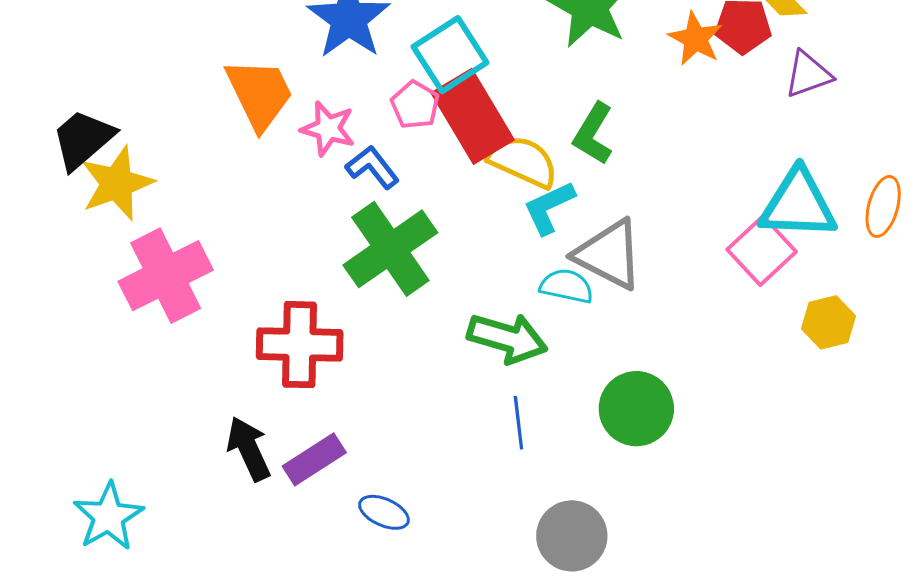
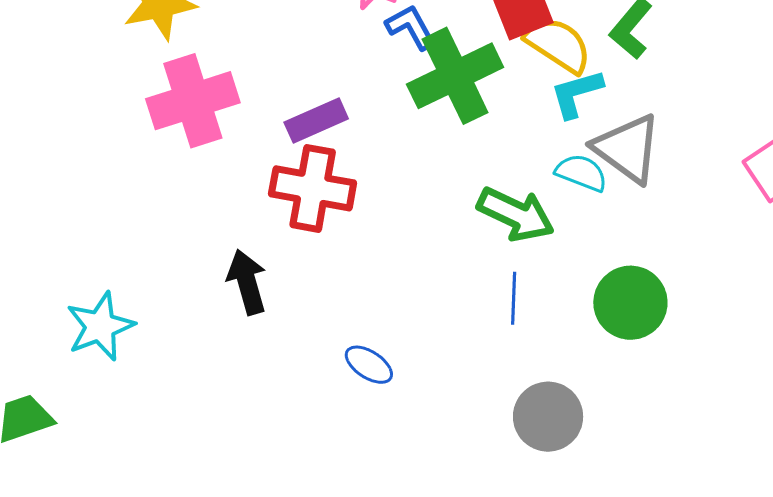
green cross: (390, 249) -> (455, 76), moved
purple rectangle: (314, 459) -> (316, 120), moved

